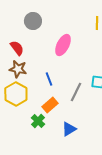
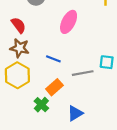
blue line: (49, 79) -> (53, 59), turned -48
gray line: (76, 92) -> (83, 73), turned 54

